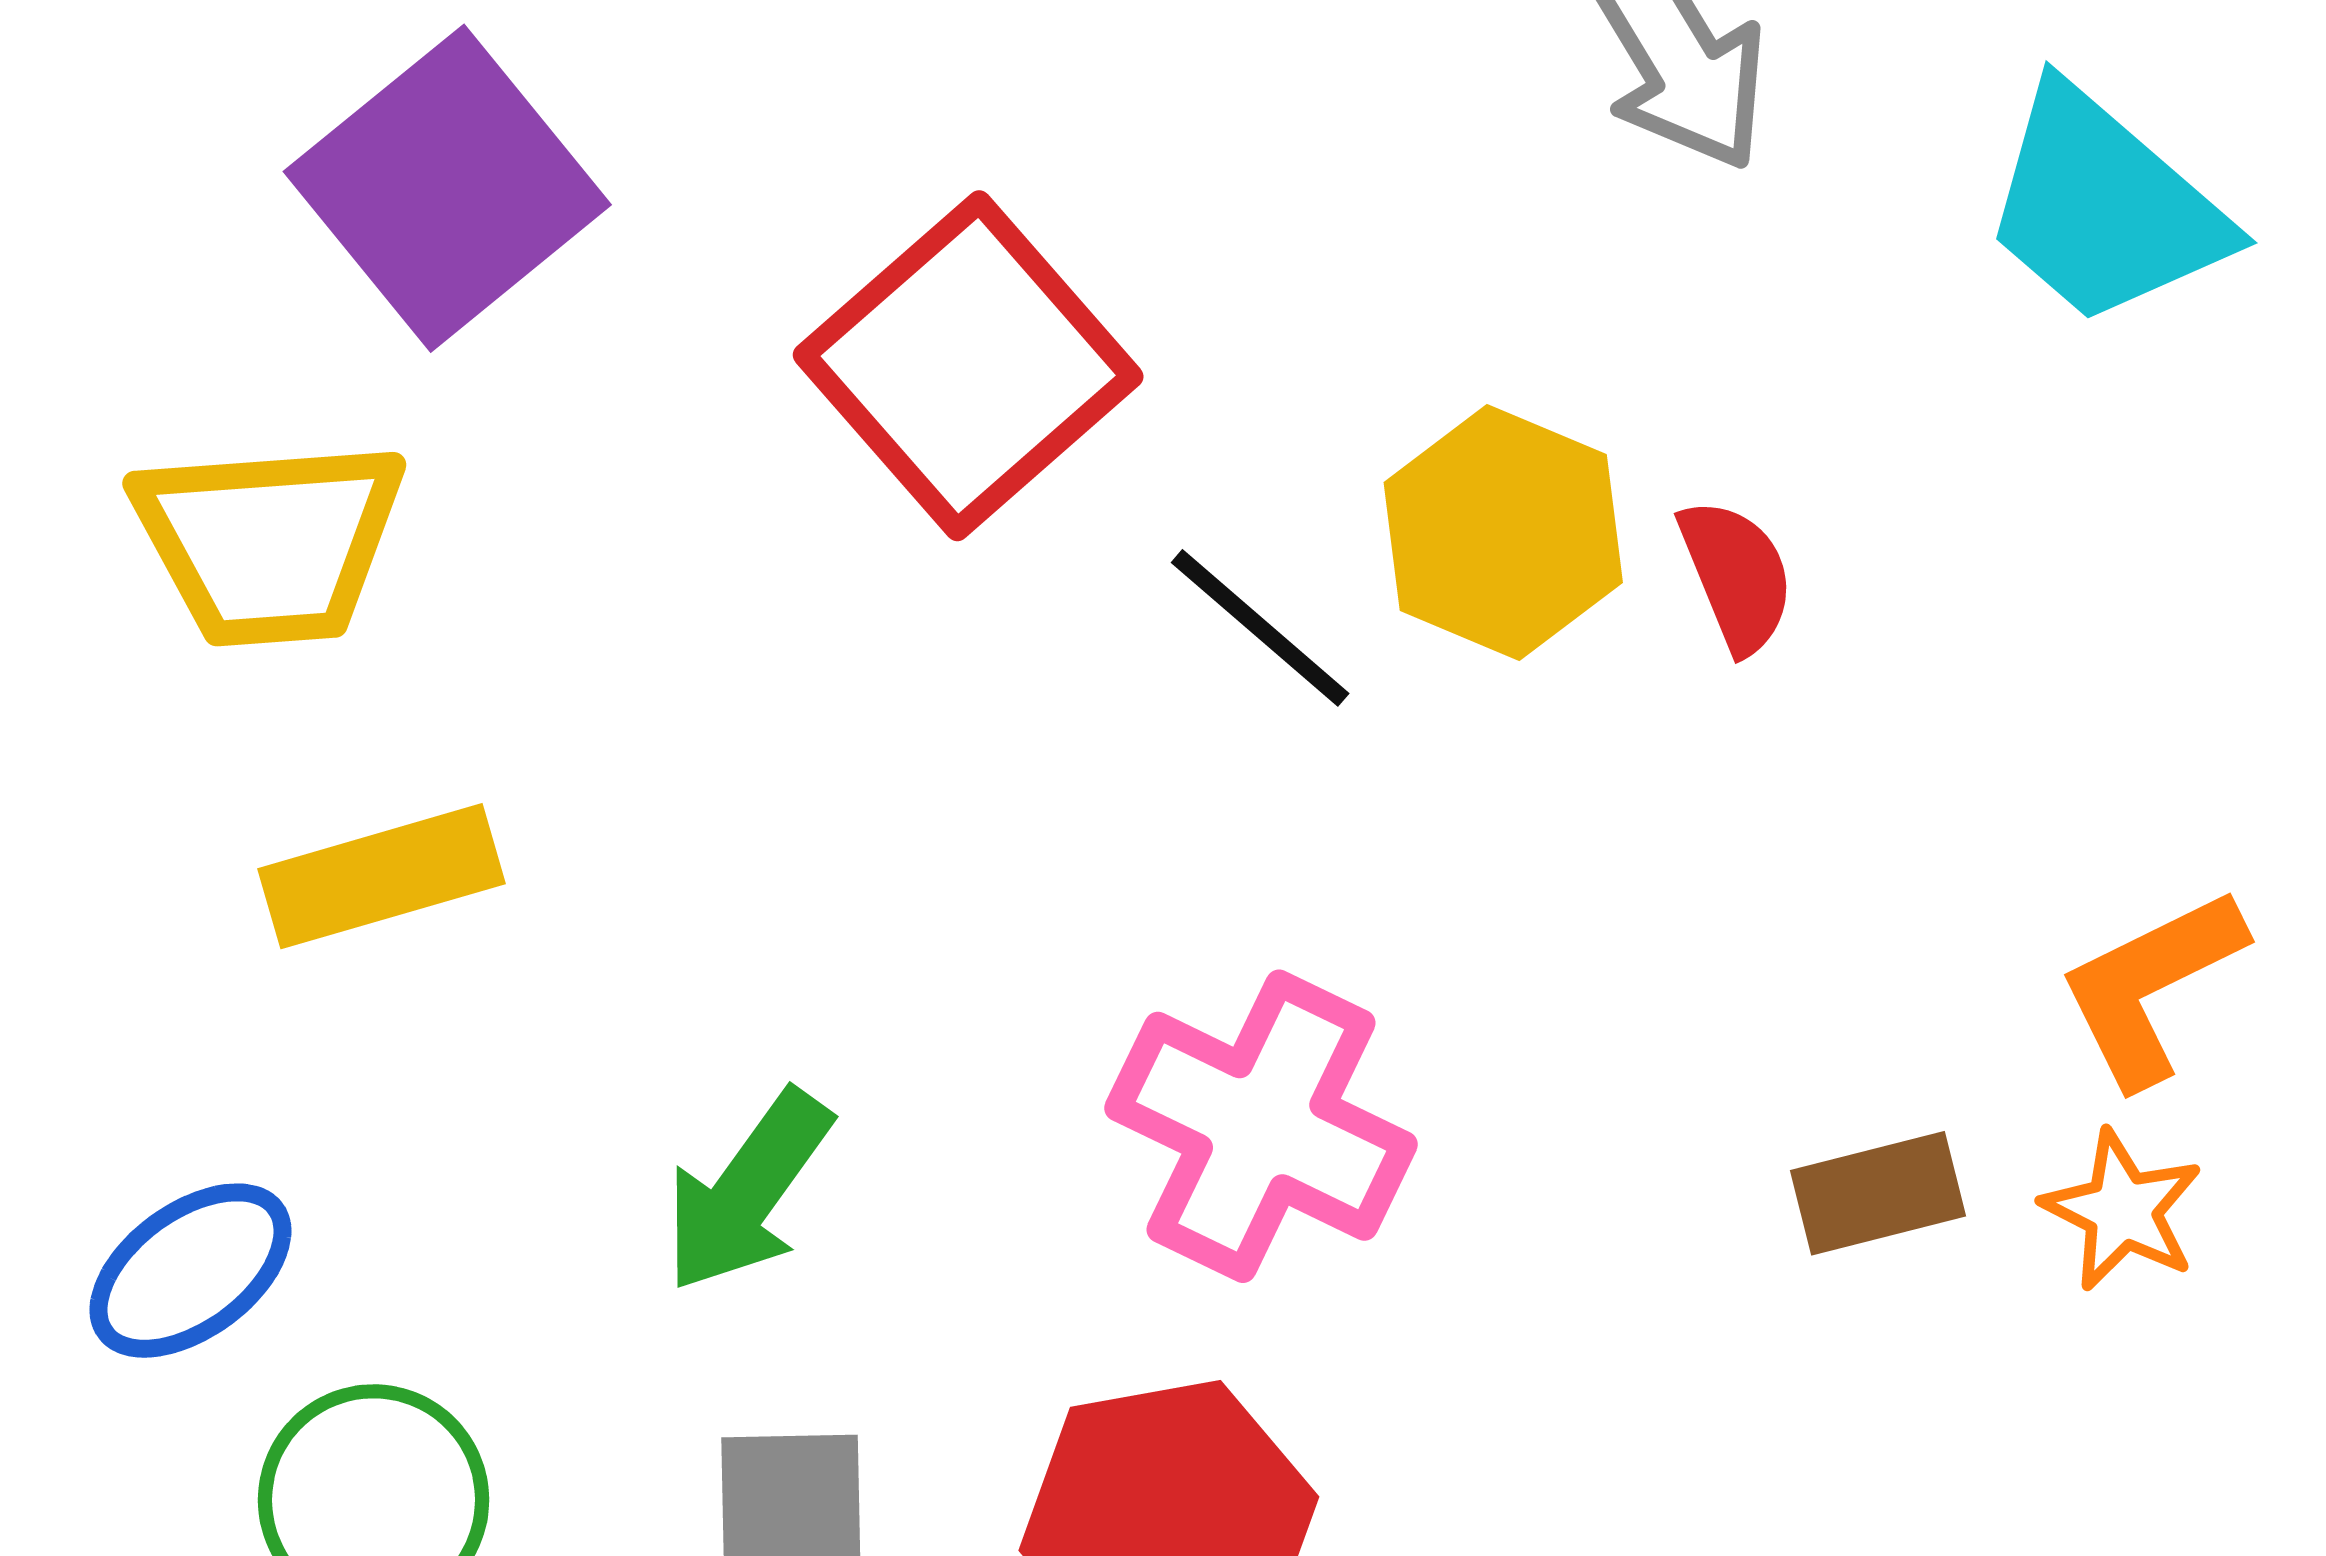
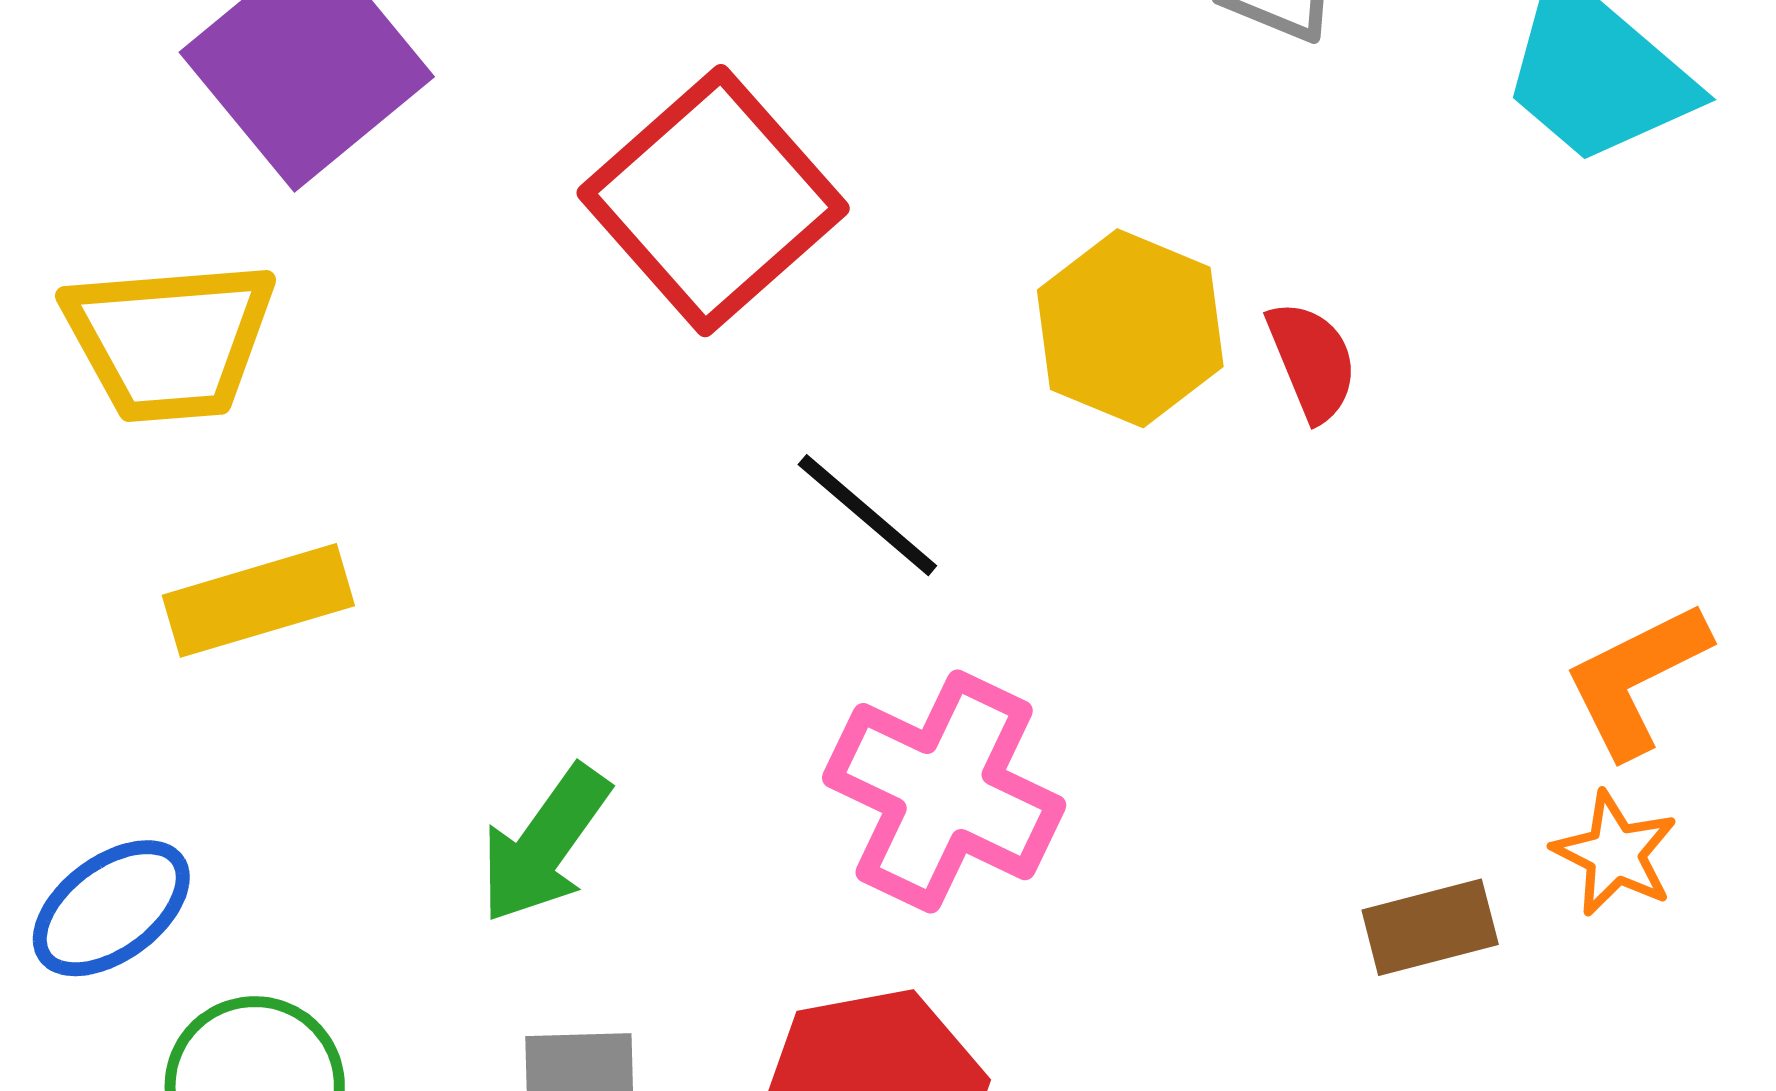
black line: (1260, 628) -> (867, 515), moved
brown rectangle: (1878, 1193) -> (1430, 927), moved

